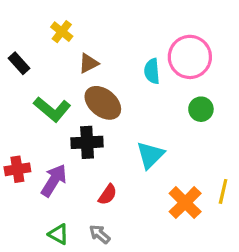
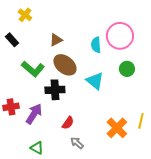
yellow cross: (62, 32) -> (25, 15), moved
cyan triangle: (150, 155) -> (95, 81), moved, turned -36
gray arrow: (100, 234) -> (77, 143), moved

